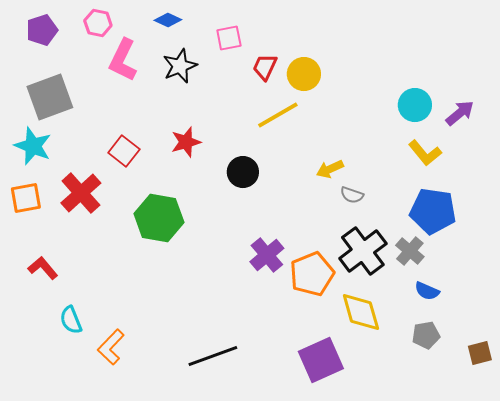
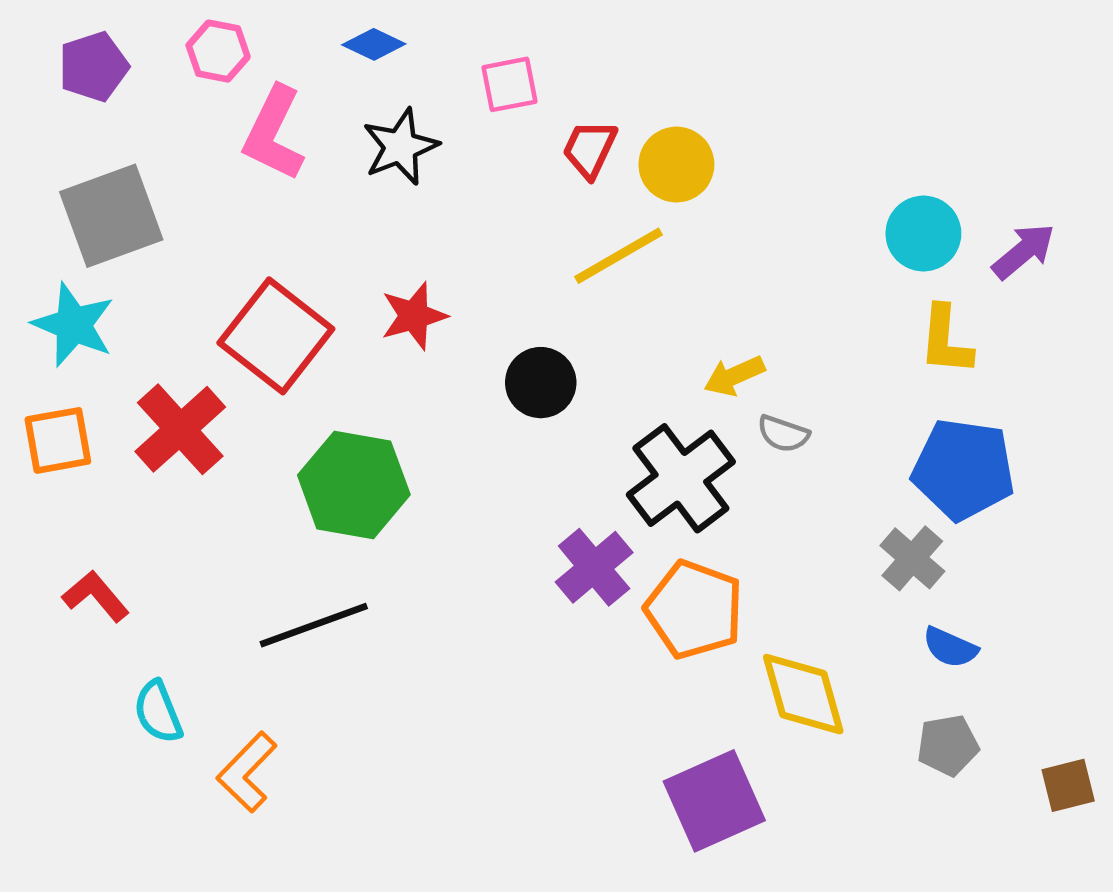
red square: (124, 151) -> (276, 336), size x1.6
yellow L-shape: (425, 153) -> (946, 340), turned 44
black cross: (363, 251) -> (681, 478), moved
orange pentagon: (312, 274) -> (694, 610), turned -30
black line: (213, 356) -> (314, 625), moved

